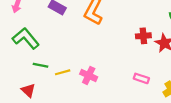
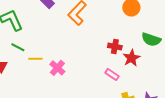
pink rectangle: (141, 78) -> (112, 74), moved

